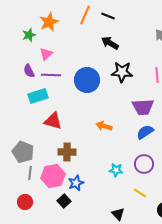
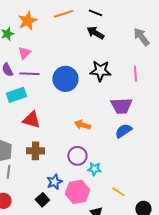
orange line: (85, 15) -> (63, 14), turned 48
black line: (108, 16) -> (95, 13), moved
black arrow: (110, 43) -> (95, 33), moved
brown cross: (67, 152) -> (35, 151), moved
purple circle: (144, 164) -> (77, 156), moved
pink hexagon: (53, 176) -> (77, 192), moved

